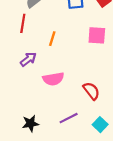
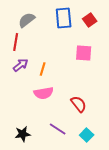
orange line: (52, 39) -> (43, 69), moved
purple arrow: (28, 59) -> (21, 65), moved
purple line: (69, 118) -> (58, 129), turned 60

